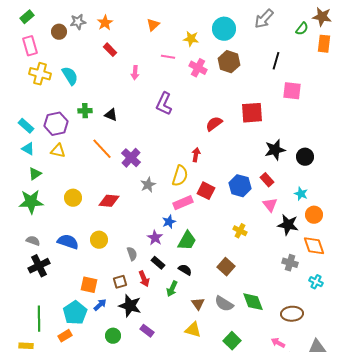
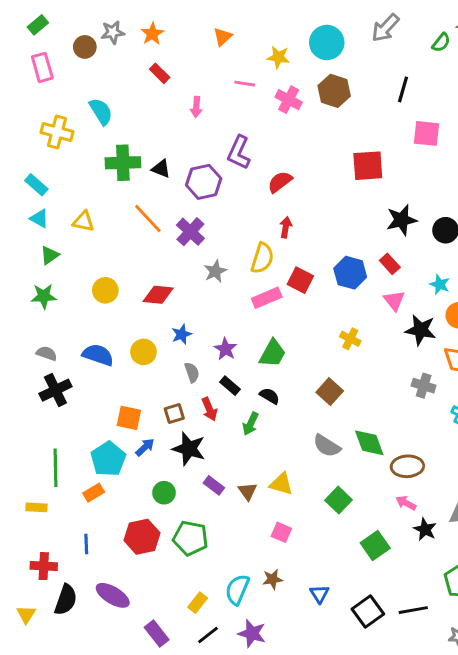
yellow cross: (40, 74) -> (57, 132), moved
green cross: (85, 111) -> (123, 163), size x1.6
purple hexagon: (56, 124) -> (204, 182), moved
red semicircle: (214, 124) -> (280, 182), moved
green star: (31, 202) -> (44, 296), size x0.7
blue star: (169, 222) -> (182, 334), moved
brown triangle: (198, 304) -> (248, 491), moved
brown ellipse: (292, 314) -> (407, 466), moved

